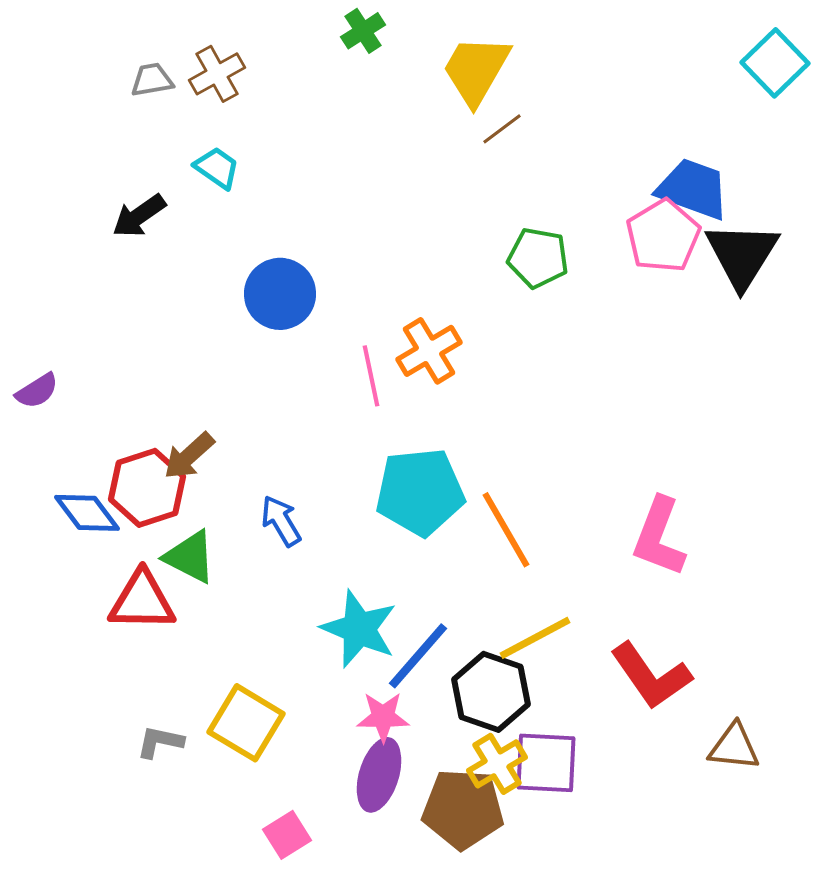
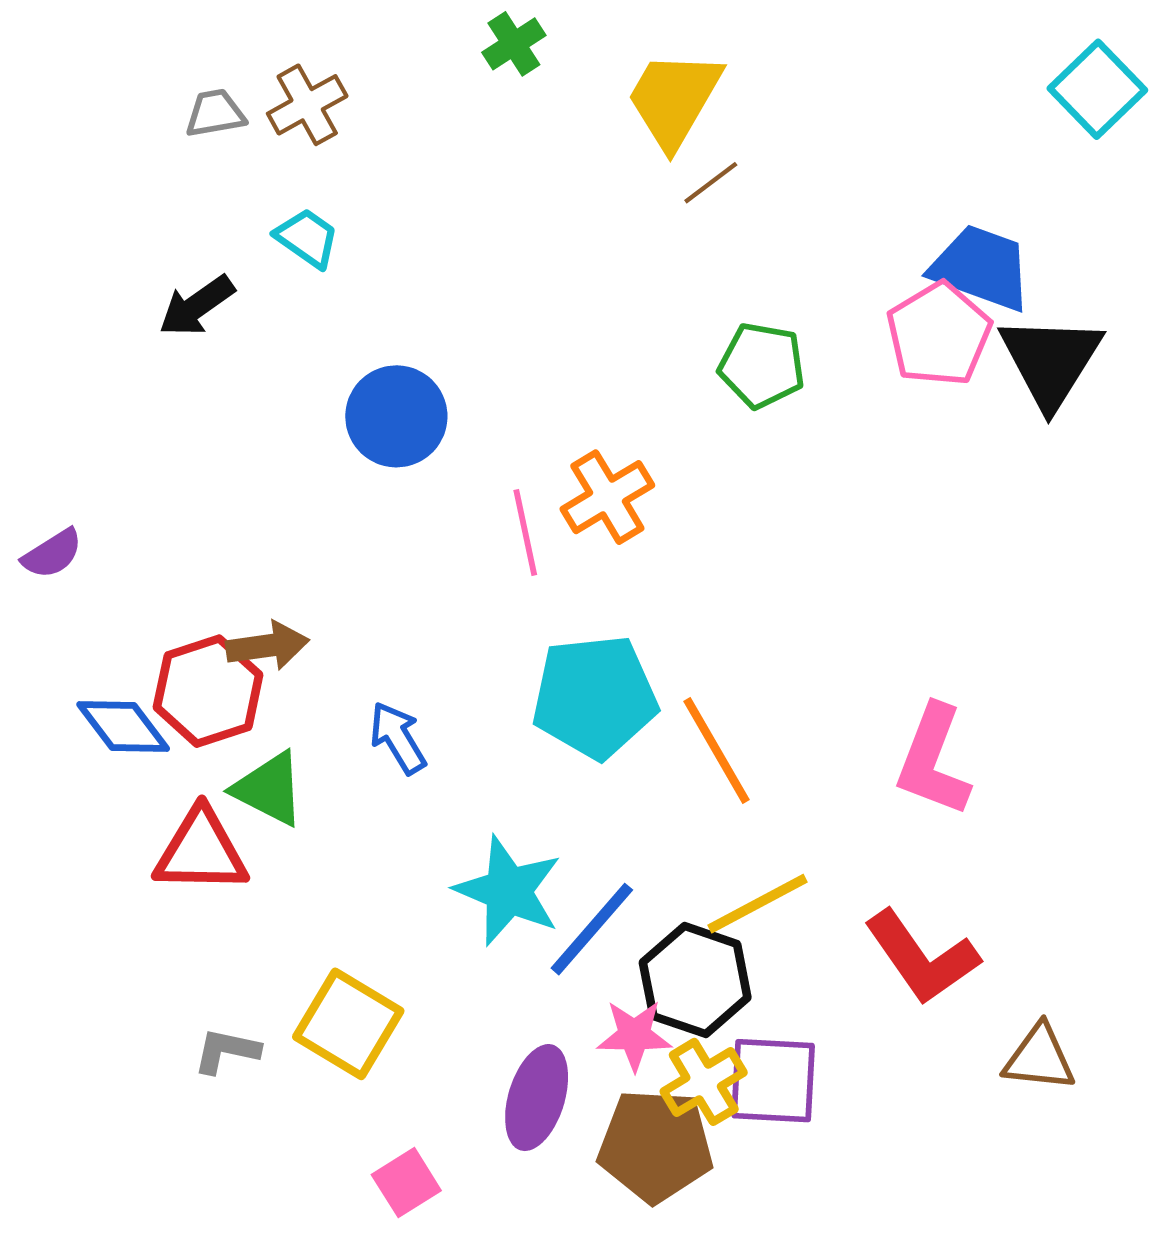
brown arrow: (189, 456) -> (268, 646), turned -146
pink star: (383, 717) -> (634, 1035), moved

